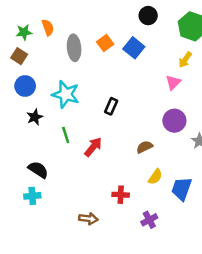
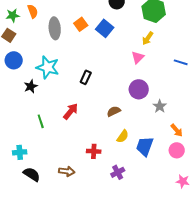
black star: (35, 117) -> (31, 86), moved
green line: (66, 135) -> (41, 121), moved
black semicircle: (38, 170) -> (32, 174), moved

